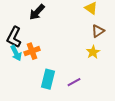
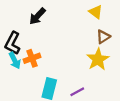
yellow star: (93, 52) -> (98, 59), size x1.5

